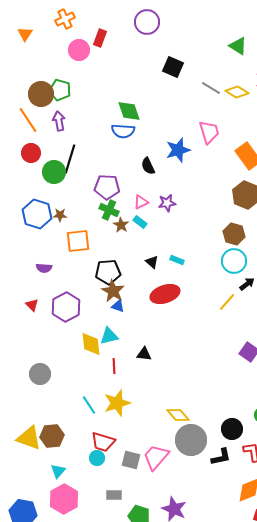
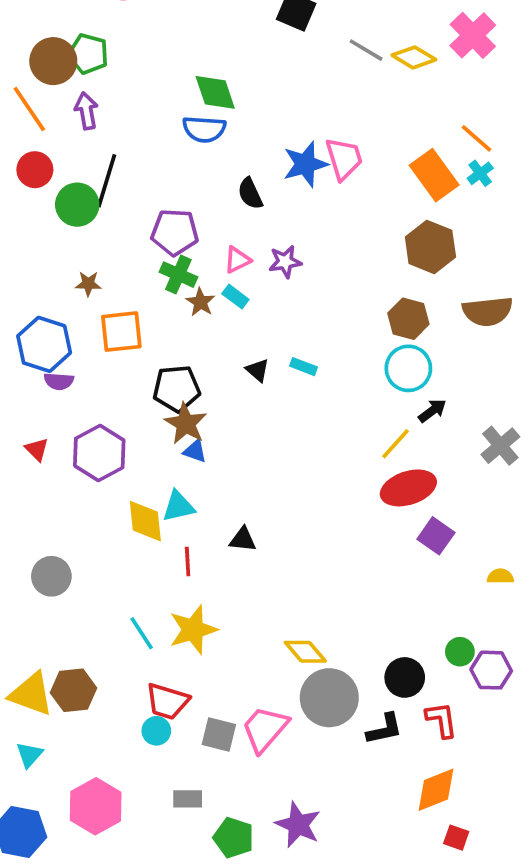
pink trapezoid: (209, 132) -> (344, 159), moved
blue hexagon: (37, 214) -> (44, 344), moved
red ellipse: (165, 294) -> (408, 488), moved
cyan triangle: (58, 471) -> (29, 755), moved

